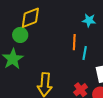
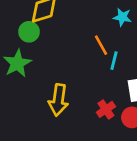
orange line: (74, 42) -> (101, 45), turned -35

